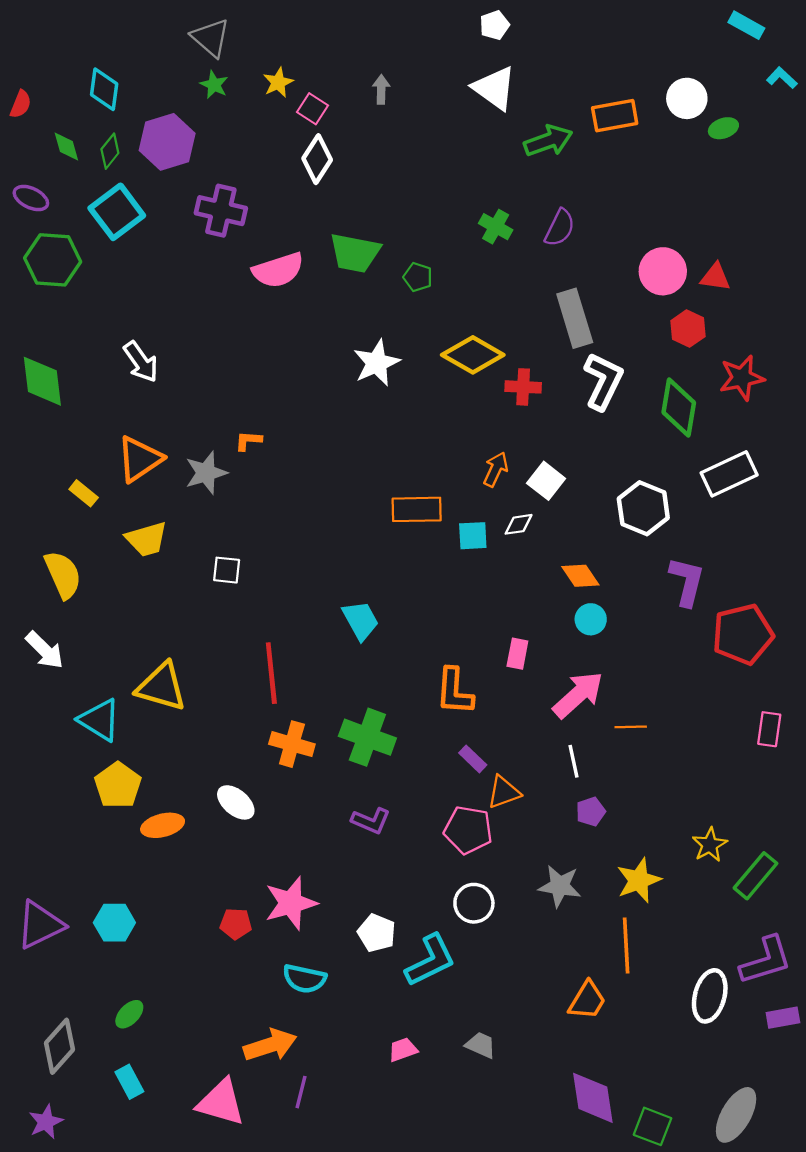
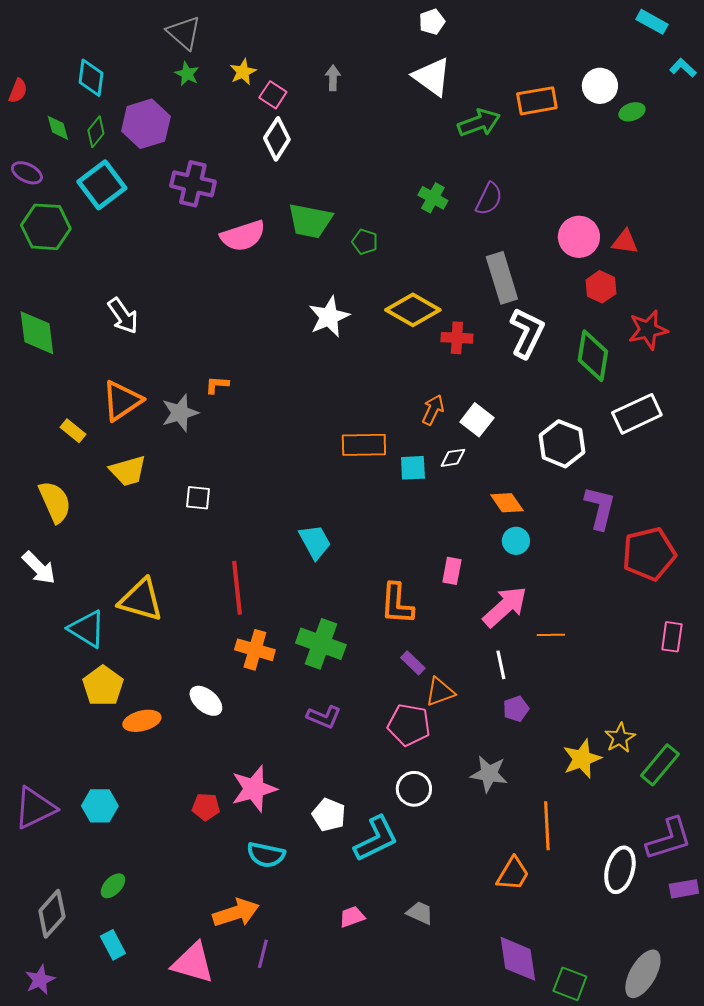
yellow star: (639, 880) -> (582, 759), moved

